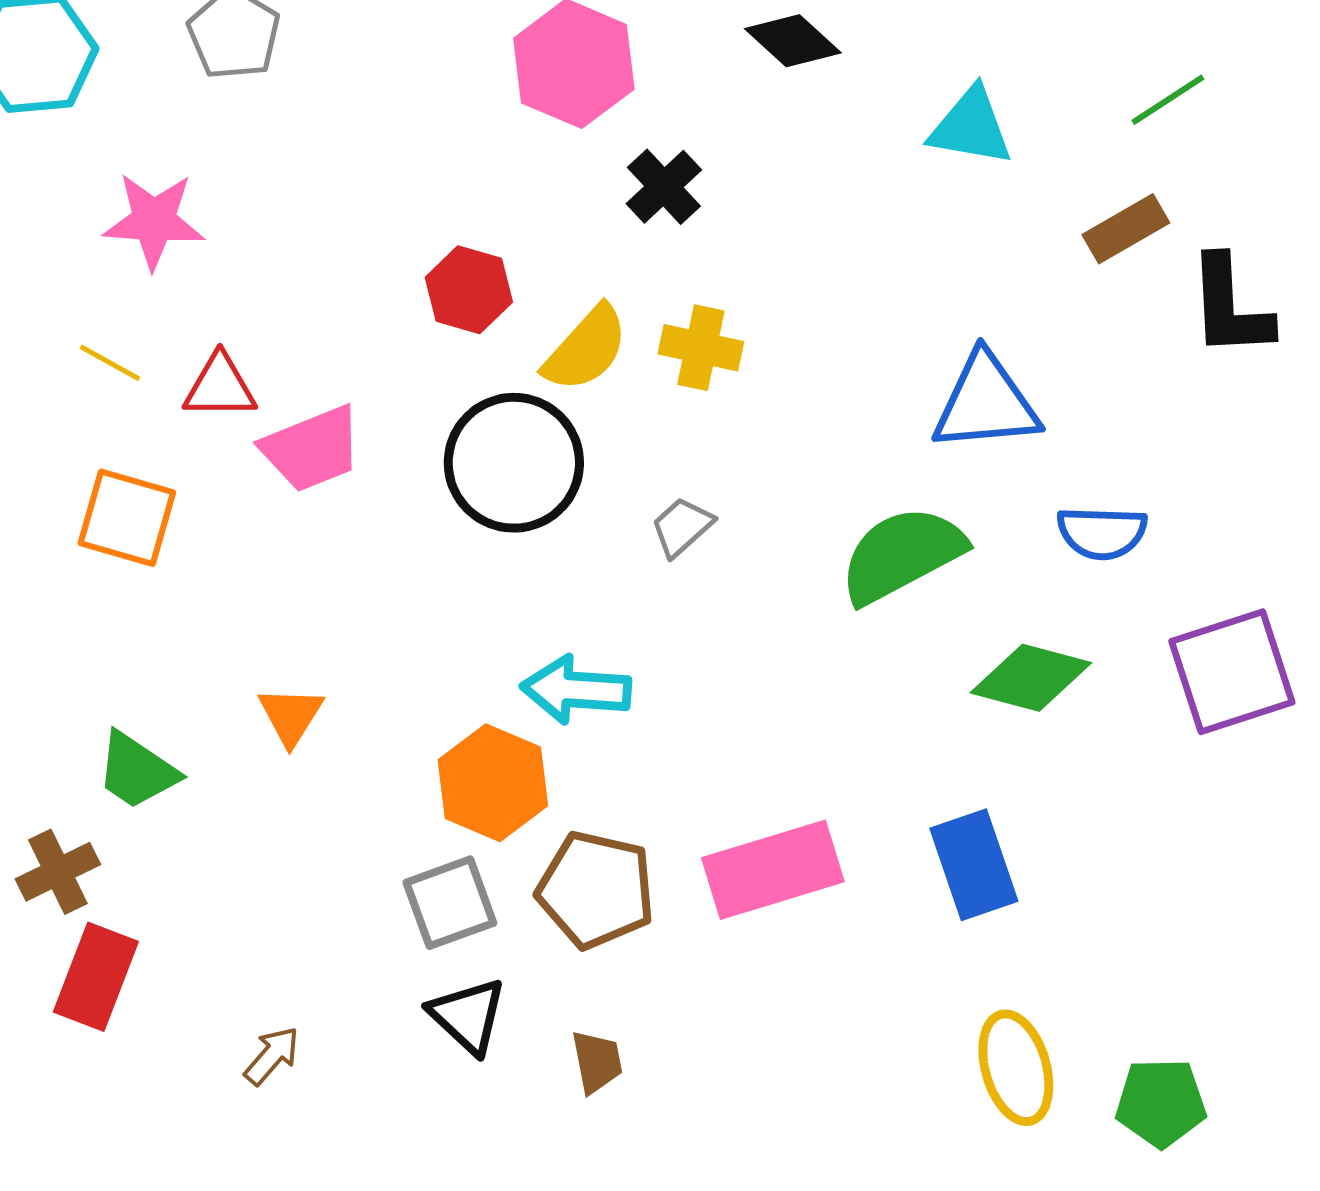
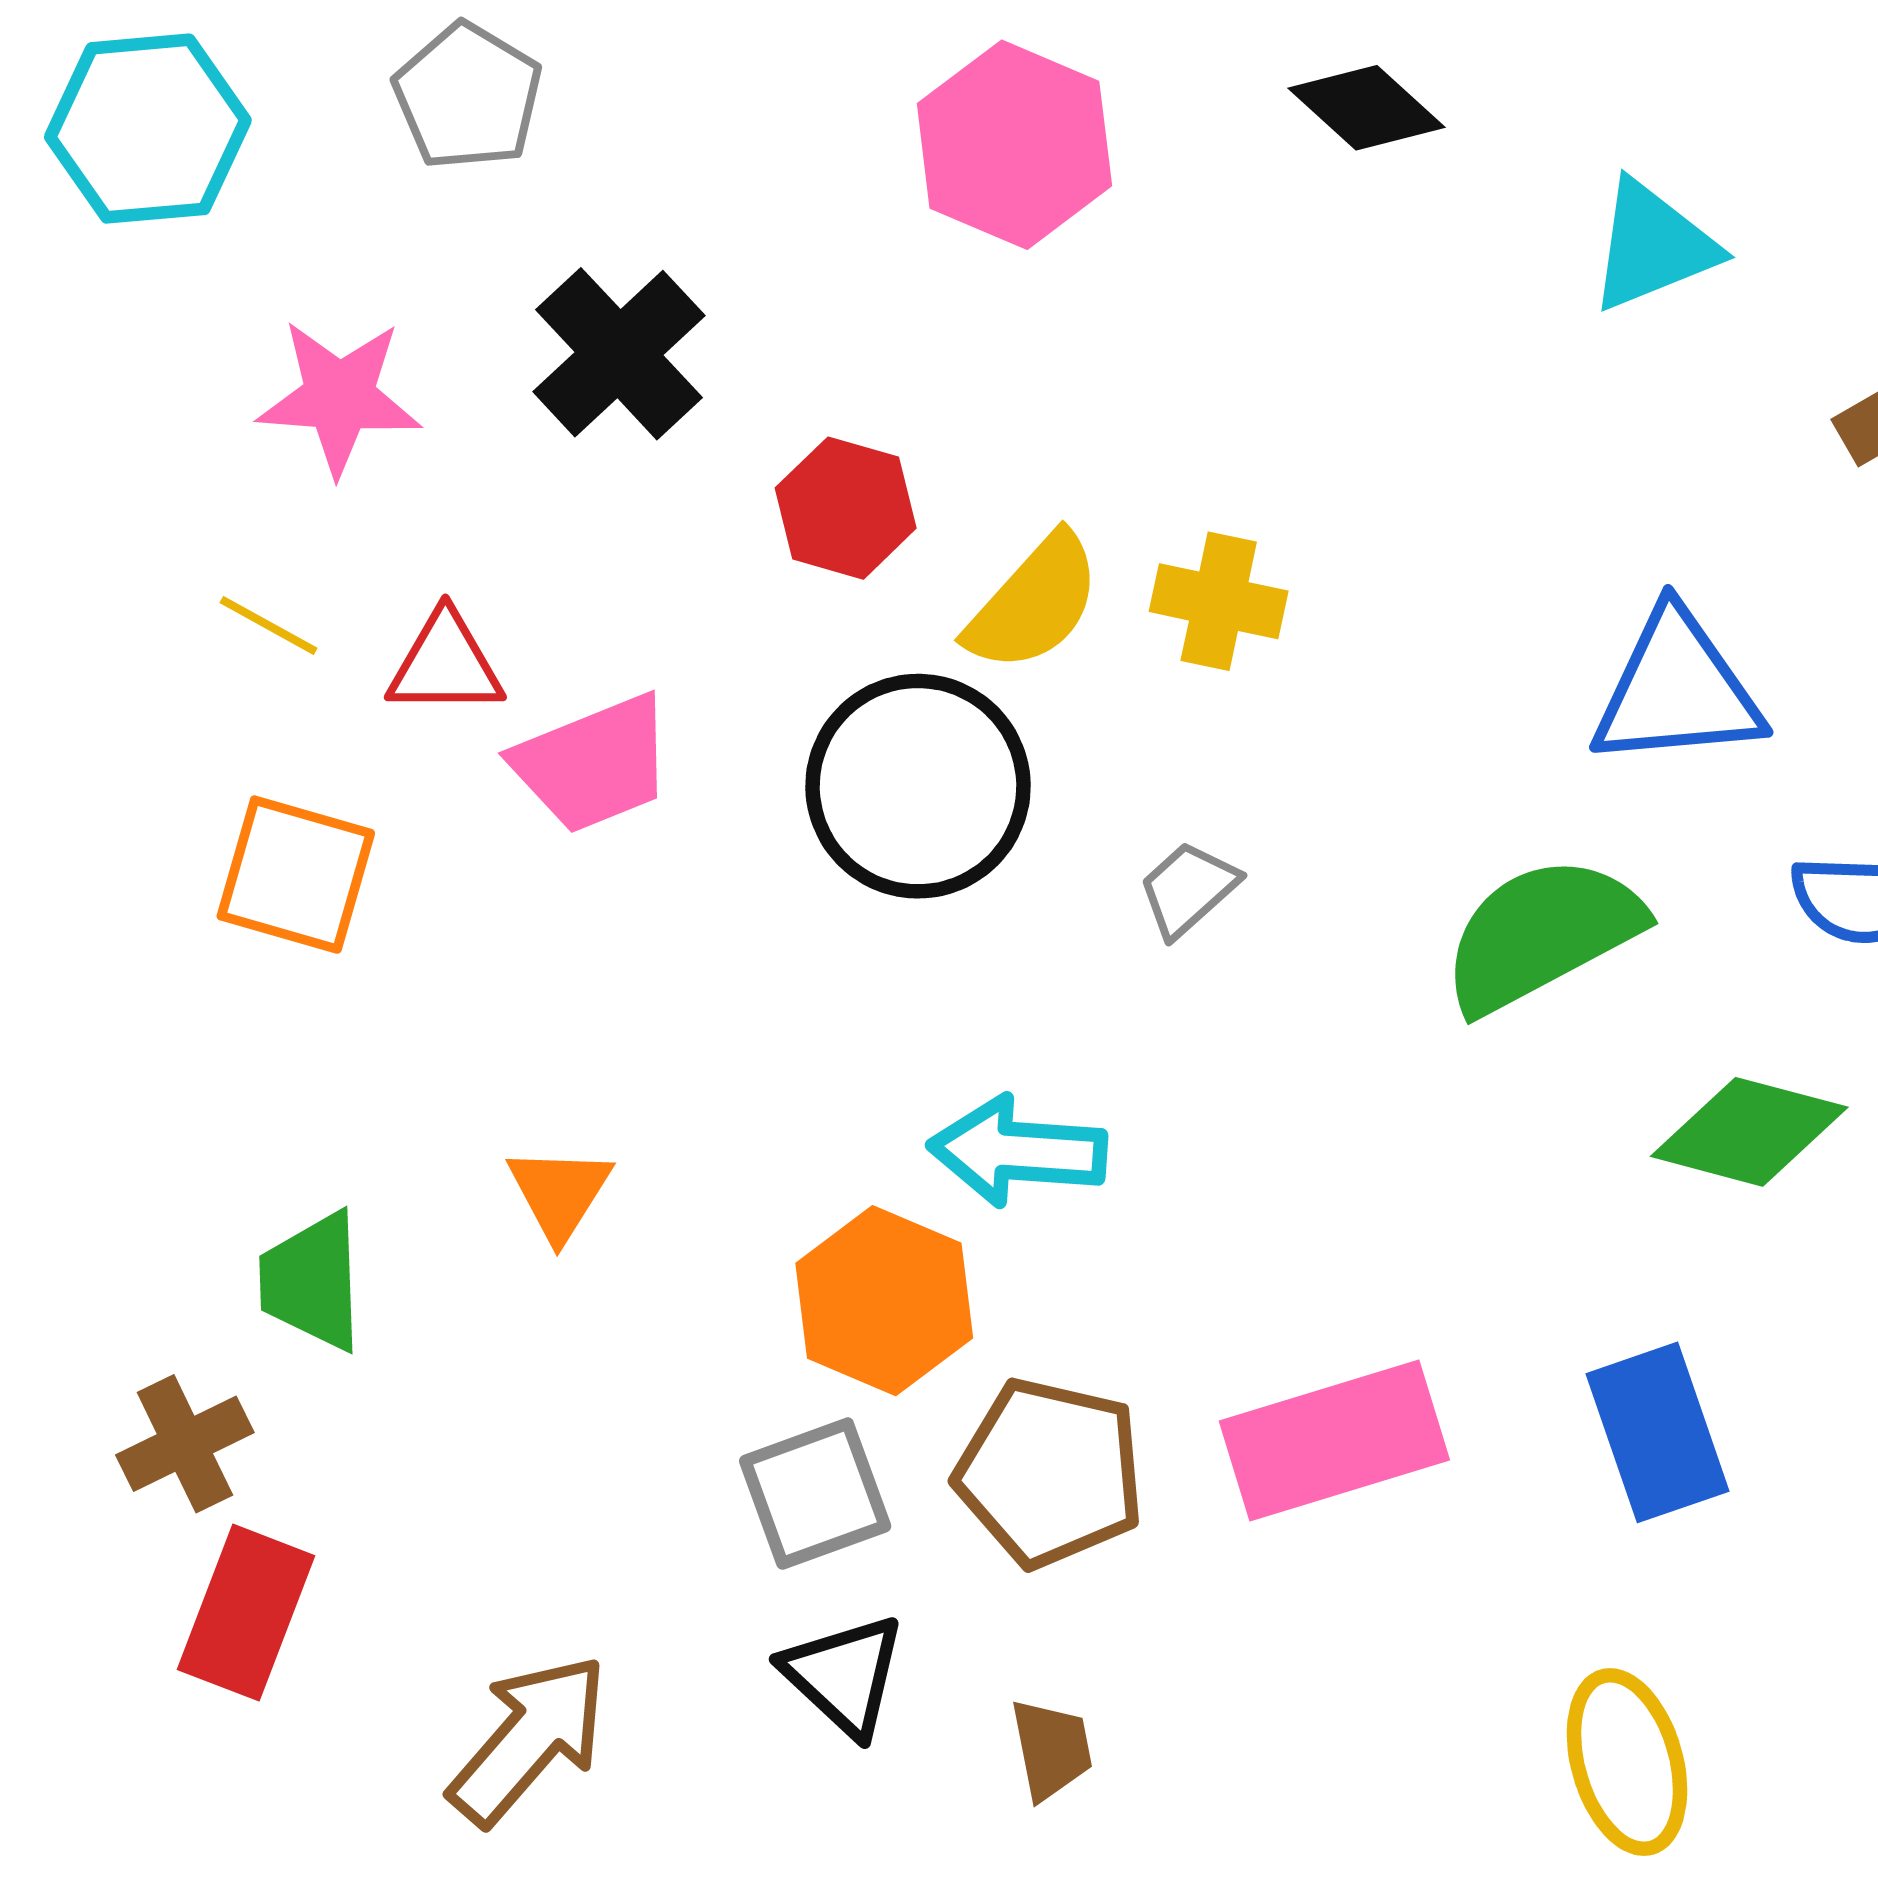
cyan triangle: (971, 127) -> (1653, 246), turned -32
black cross: (664, 187) -> (619, 354), moved, size x1.4
green trapezoid: (137, 771) -> (312, 1281), turned 54
brown arrow: (272, 1056) -> (529, 1740), size x1.8
yellow ellipse: (1016, 1068) -> (1627, 1762), moved

